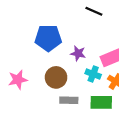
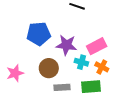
purple star: (78, 53) -> (66, 45), size x1.5

